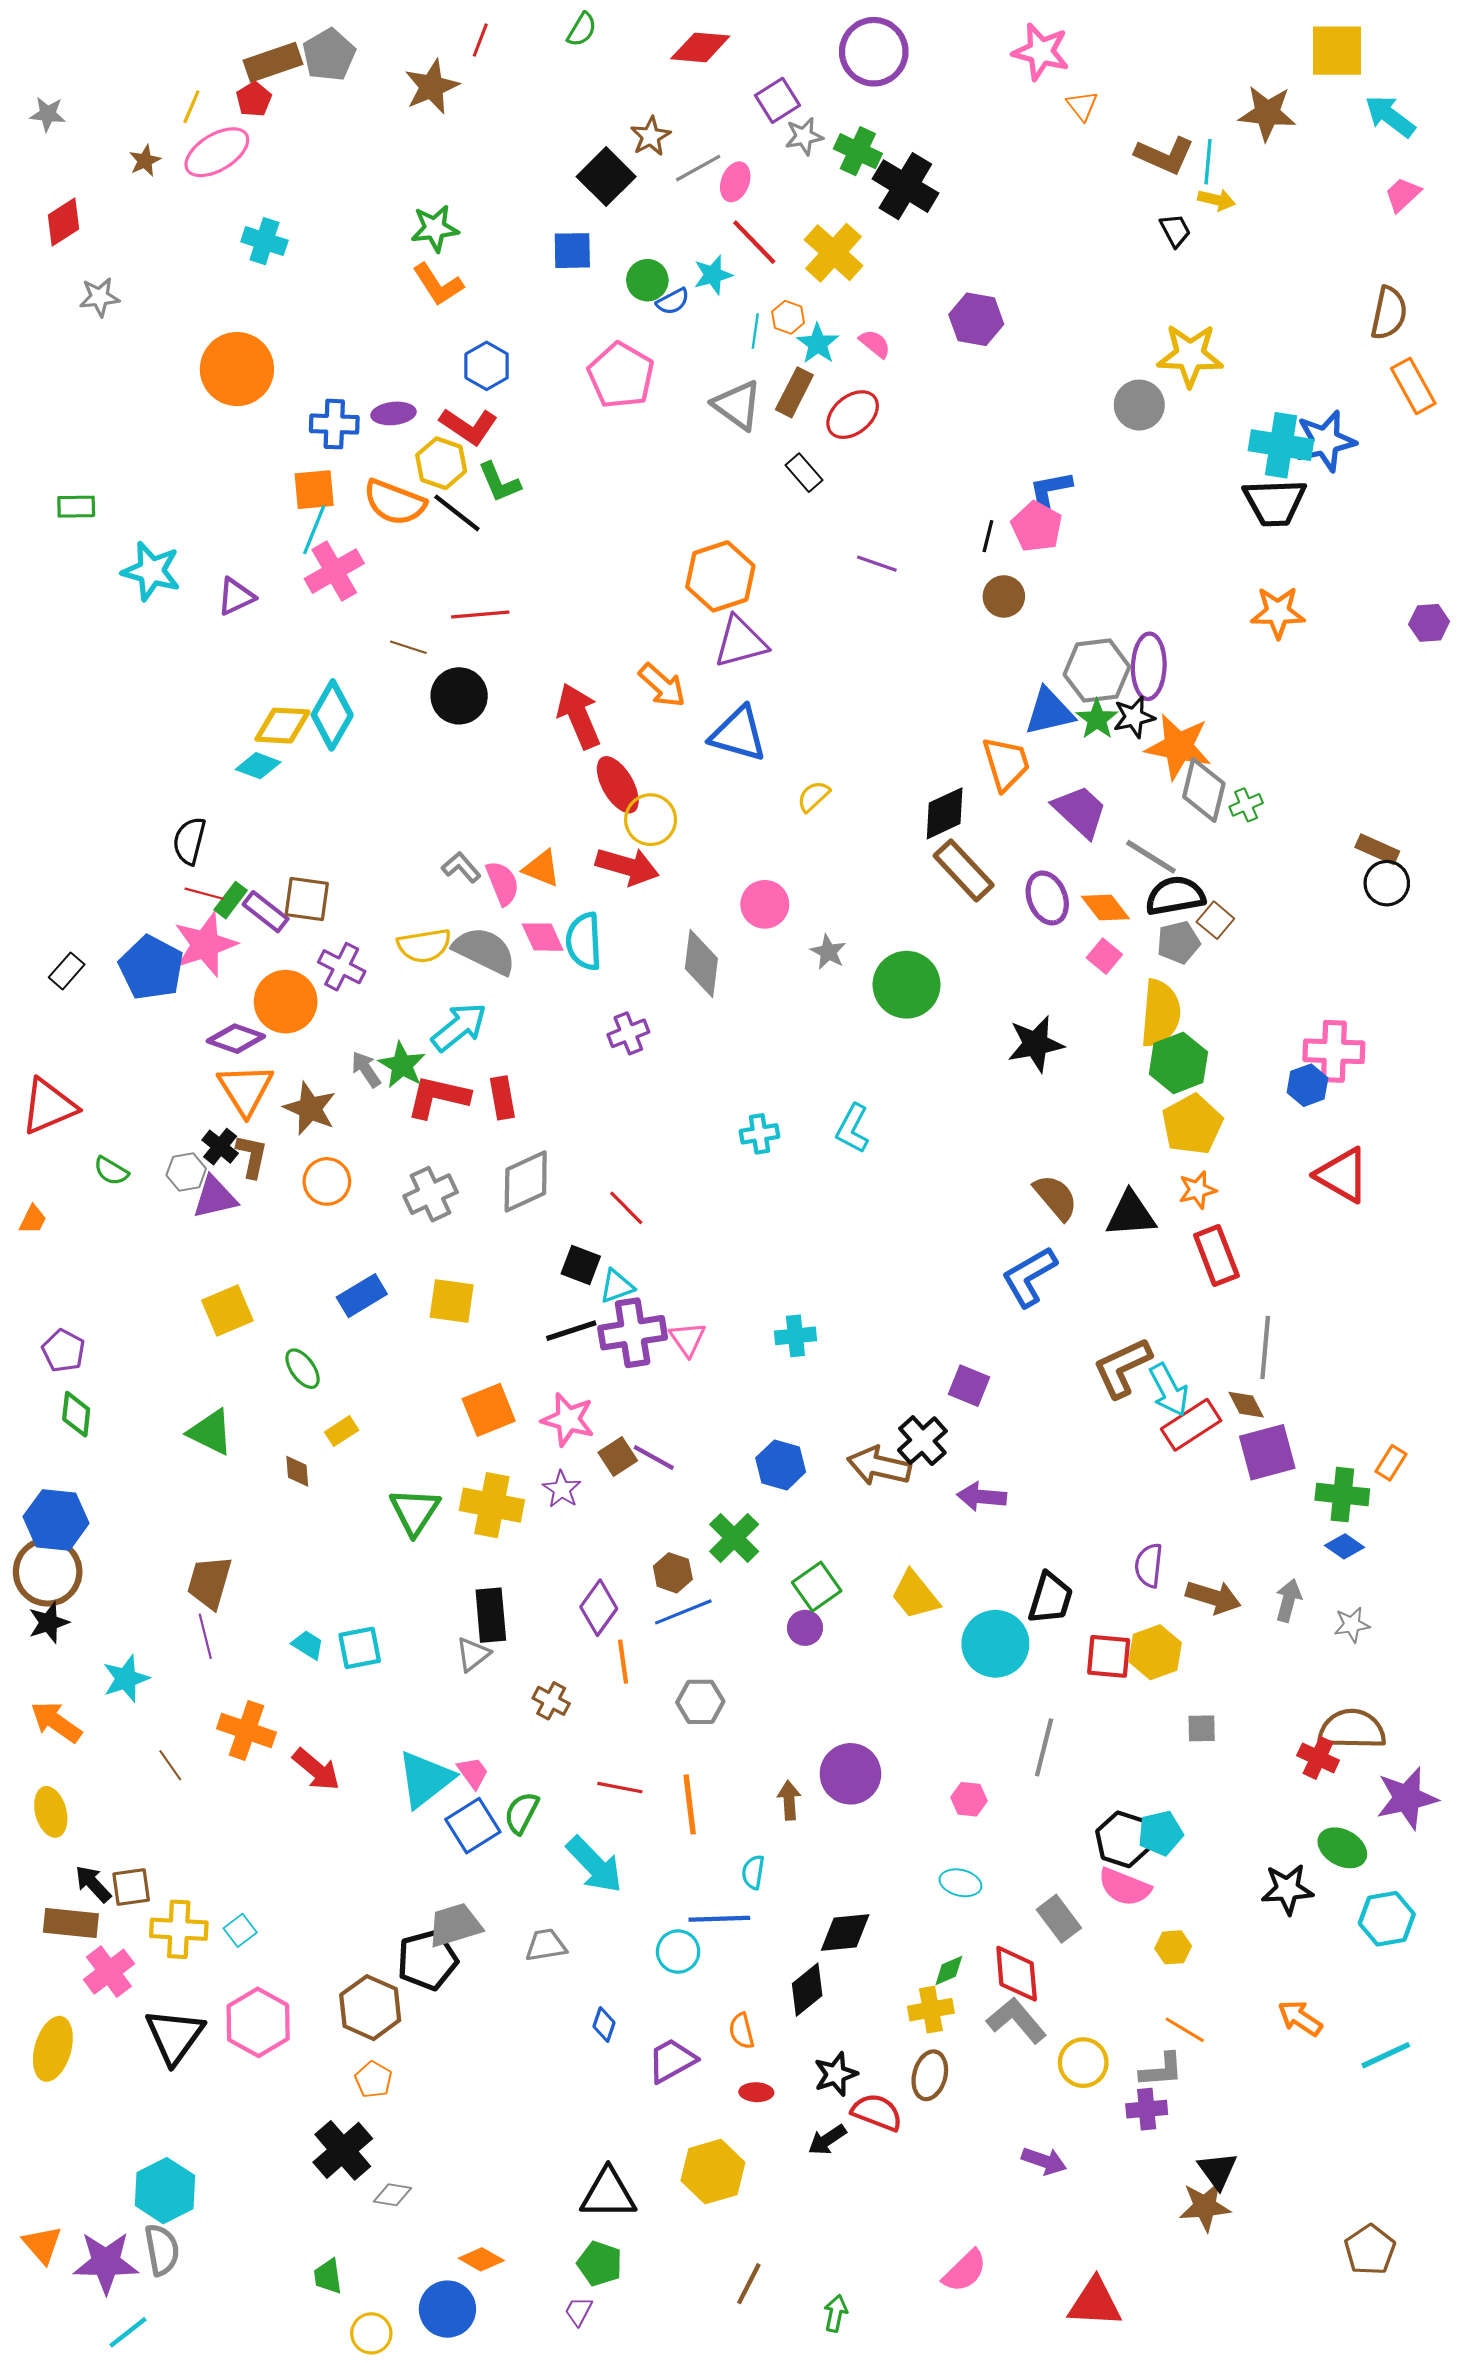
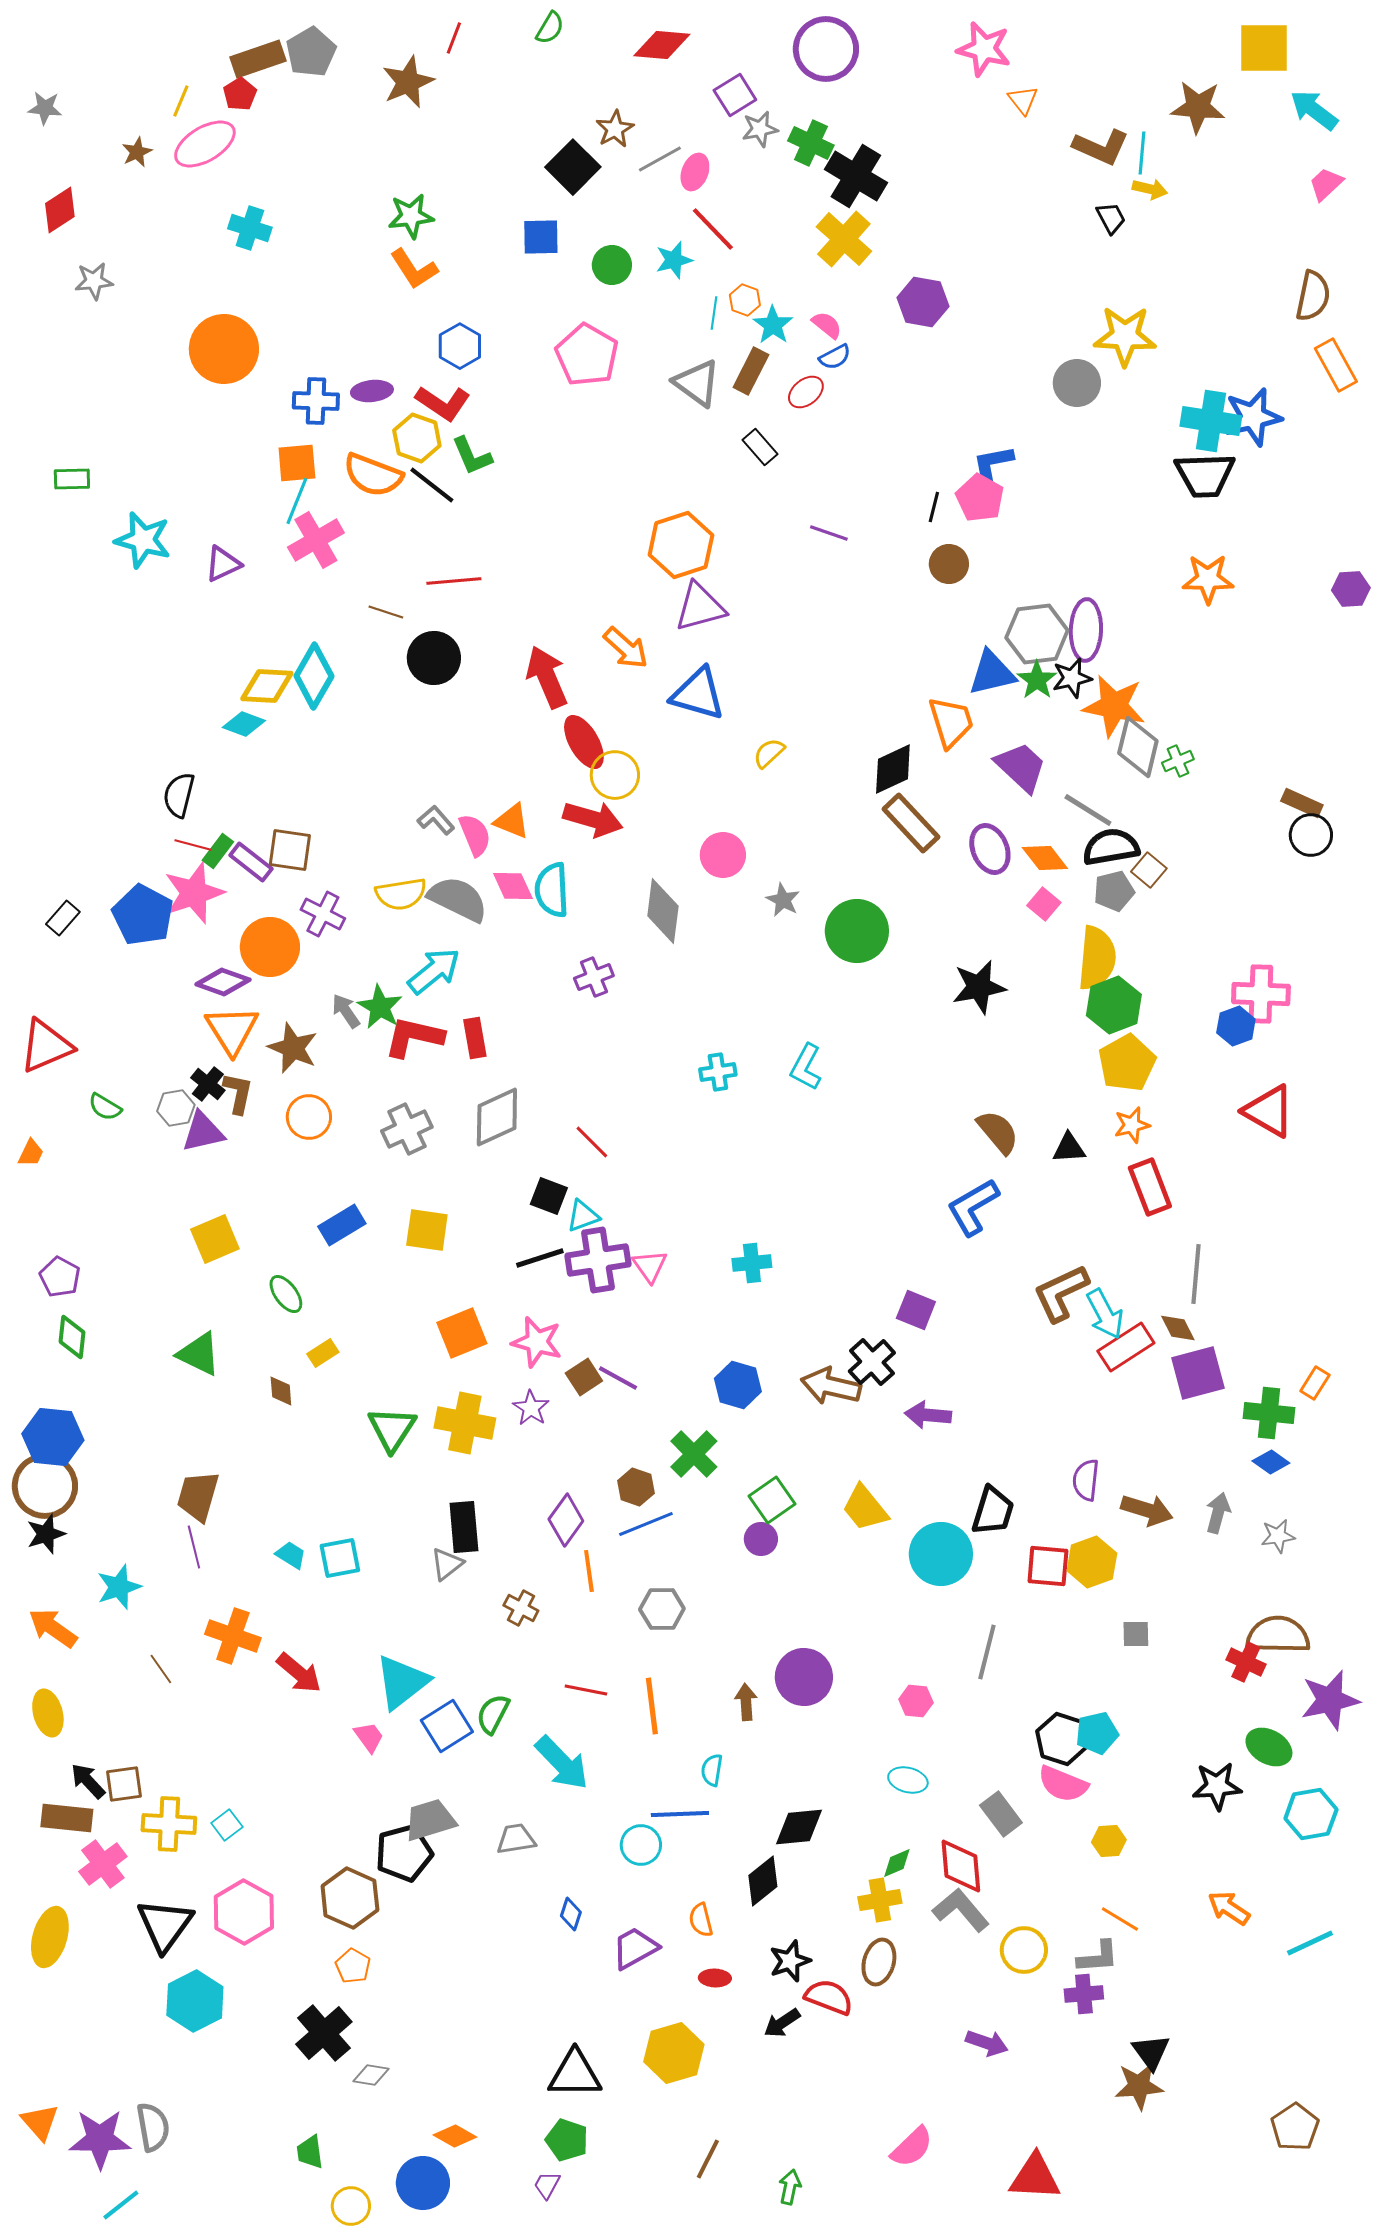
yellow cross: (834, 253) -> (844, 239), moved
blue semicircle: (673, 301) -> (835, 357), moved
red ellipse: (853, 415) -> (806, 392), size x0.7
black triangle: (1131, 1214) -> (1069, 1148), size x0.7
pink trapezoid: (473, 1773) -> (369, 1737), moved
cyan hexagon: (165, 2191) -> (195, 2001), moved

